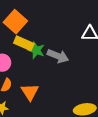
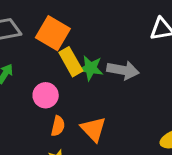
yellow rectangle: (24, 43) -> (71, 62), turned 48

